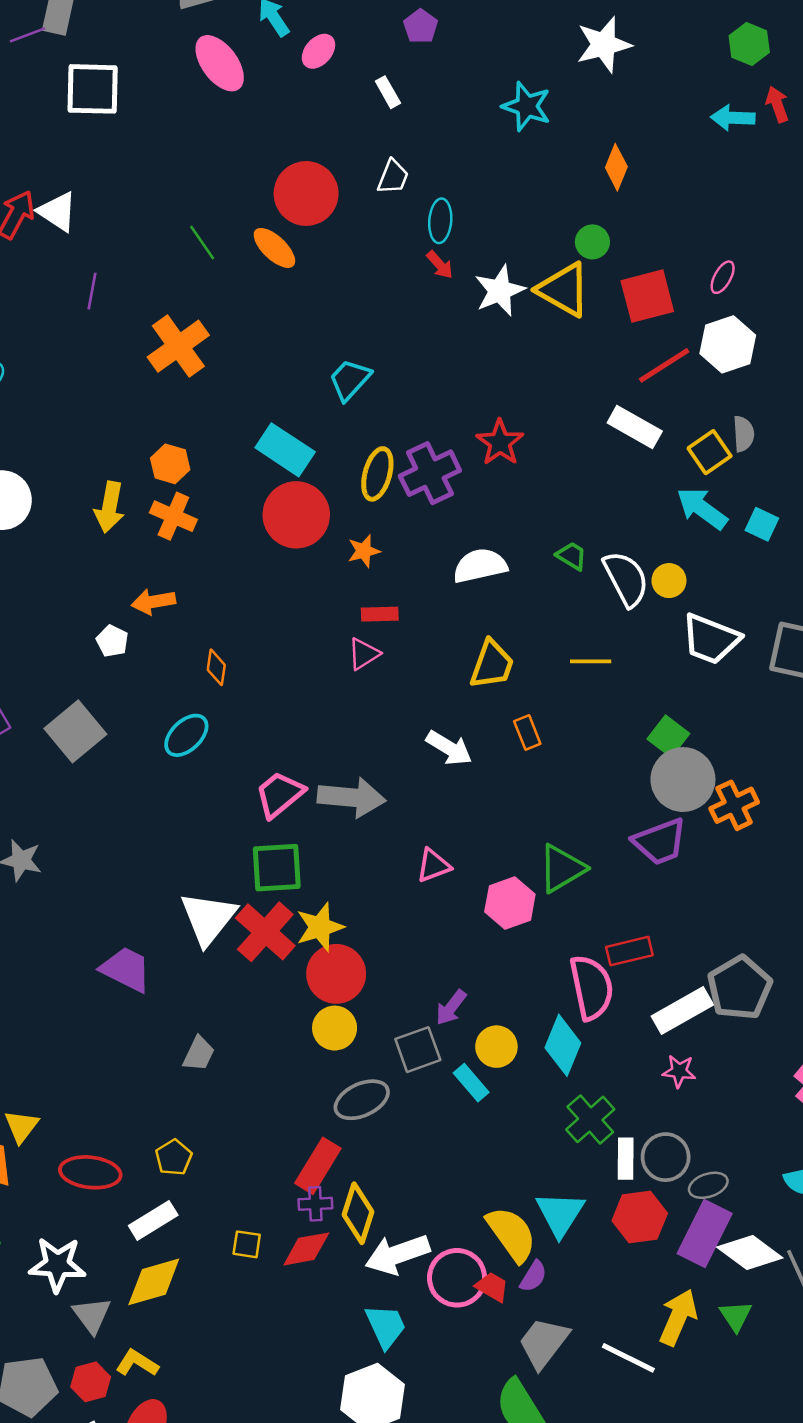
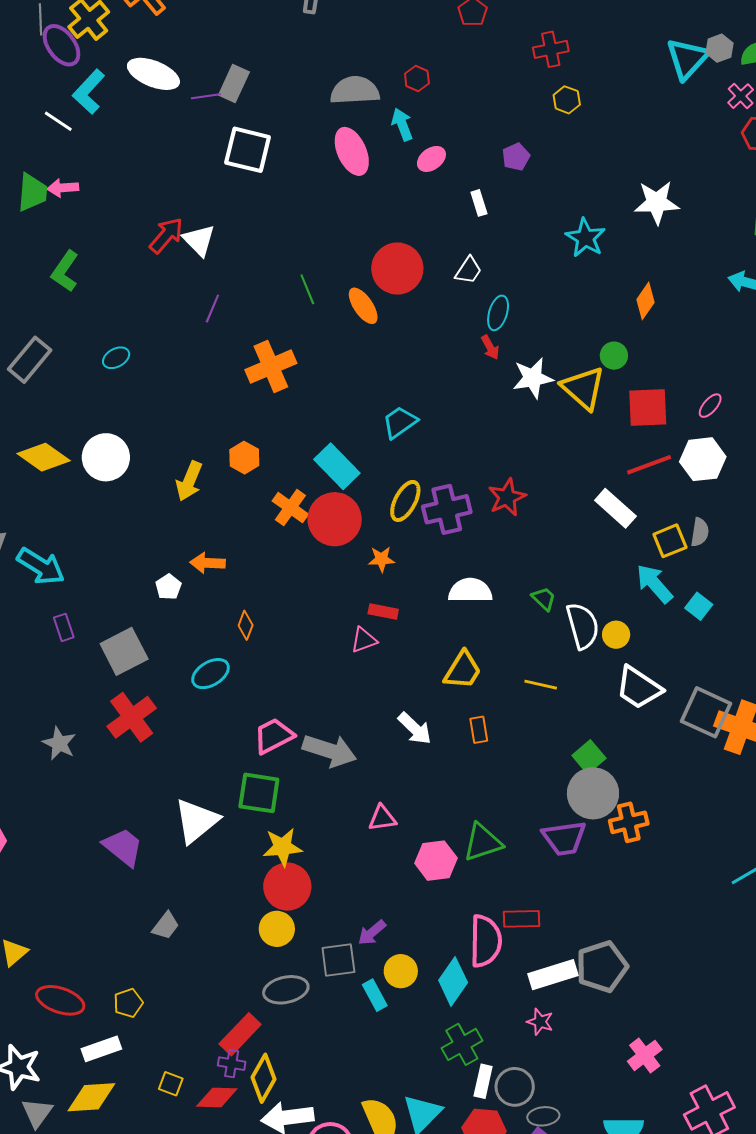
orange cross: (173, 516) -> (290, 508), moved
red cross: (265, 932) -> (132, 717), moved

